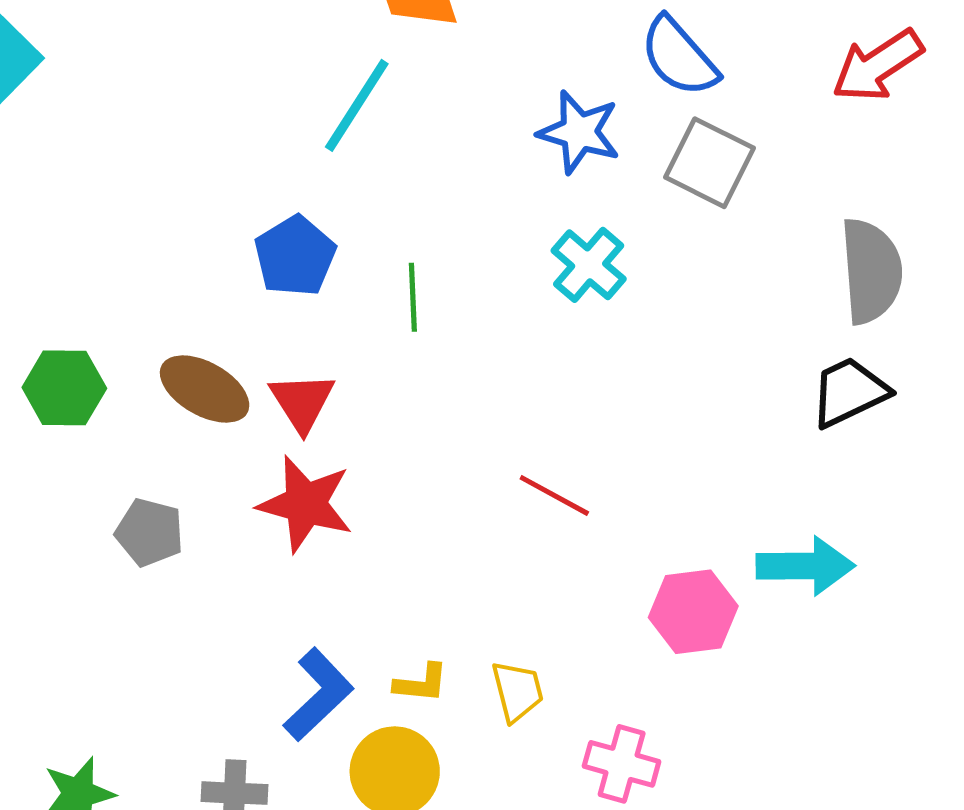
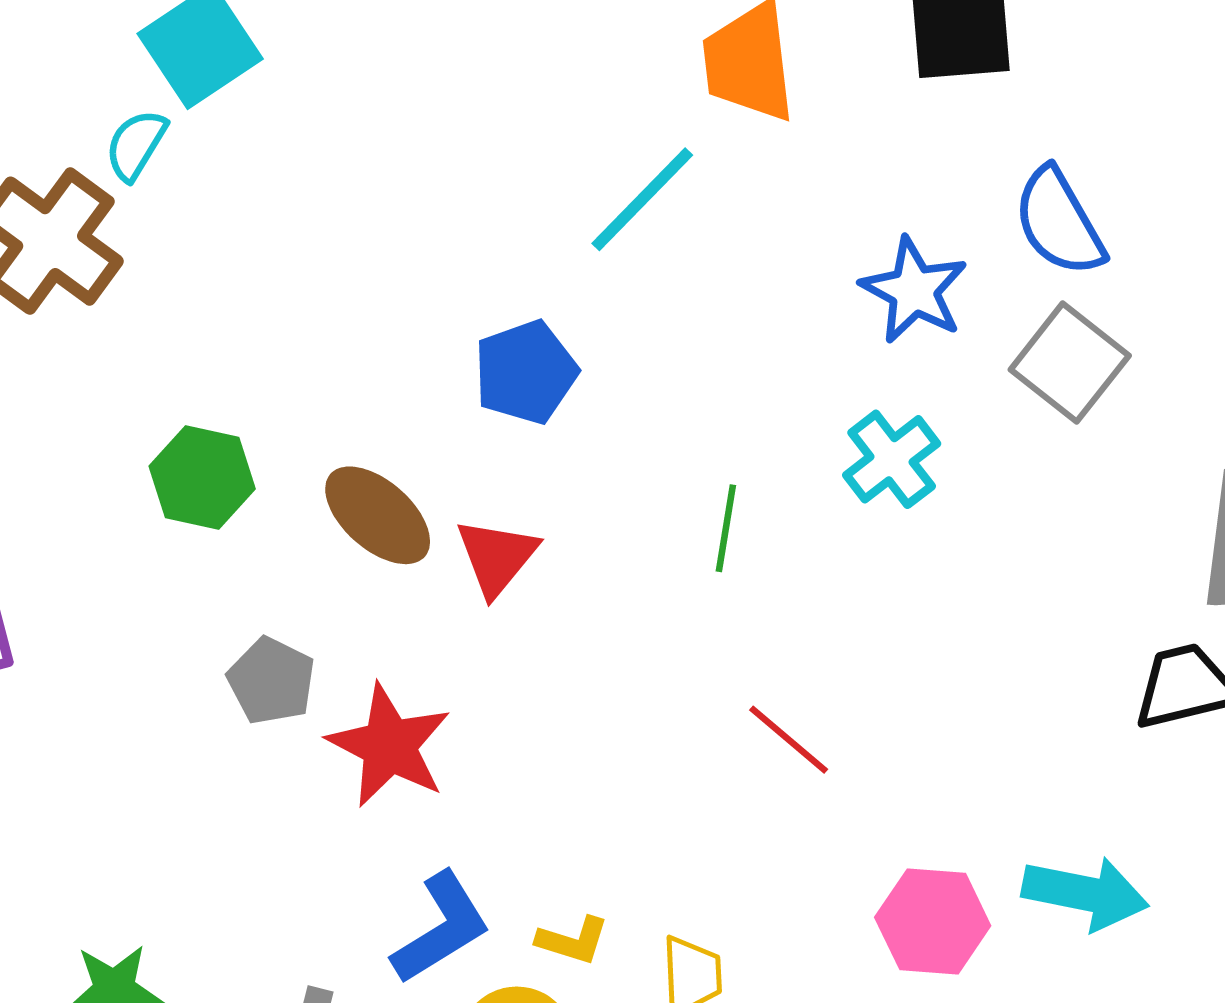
green line: (413, 297) -> (726, 528), moved
red star: (305, 504) -> (389, 746), moved

